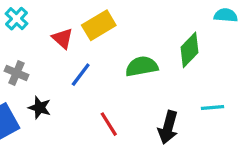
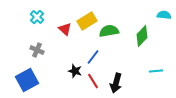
green semicircle: (142, 66) -> (109, 31), moved
blue line: (81, 75) -> (93, 57), moved
black star: (40, 108) -> (75, 71), moved
black arrow: (168, 127) -> (116, 83), moved

